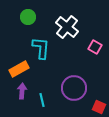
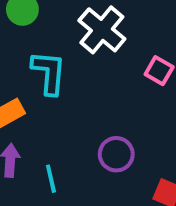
purple circle: (74, 88) -> (116, 154), size x0.7

